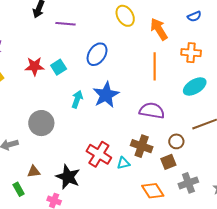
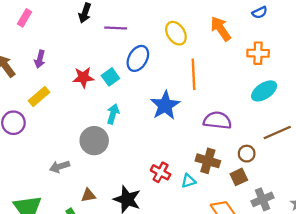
yellow ellipse: (125, 16) -> (176, 33), moved
blue ellipse: (97, 54) -> (138, 58), moved
orange line: (155, 66) -> (194, 74), moved
cyan arrow: (77, 99) -> (113, 114), moved
red cross: (99, 154) -> (161, 172), size x0.7

